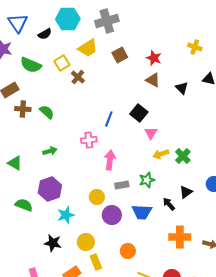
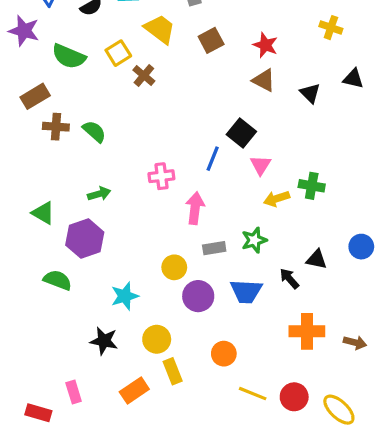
yellow trapezoid: (88, 48) -> (160, 29), turned -110
blue line: (109, 119) -> (213, 159), moved
green cross: (183, 156) -> (312, 186), moved, turned -35
purple hexagon: (50, 189) -> (85, 239), moved
black triangle: (186, 192) -> (317, 259), turned 48

